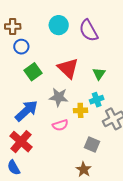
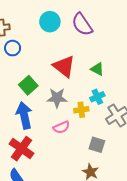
green square: (33, 72) -> (28, 85), moved
green triangle: (99, 74) -> (97, 69), turned -32
blue arrow: (26, 111) -> (24, 115), turned -55

